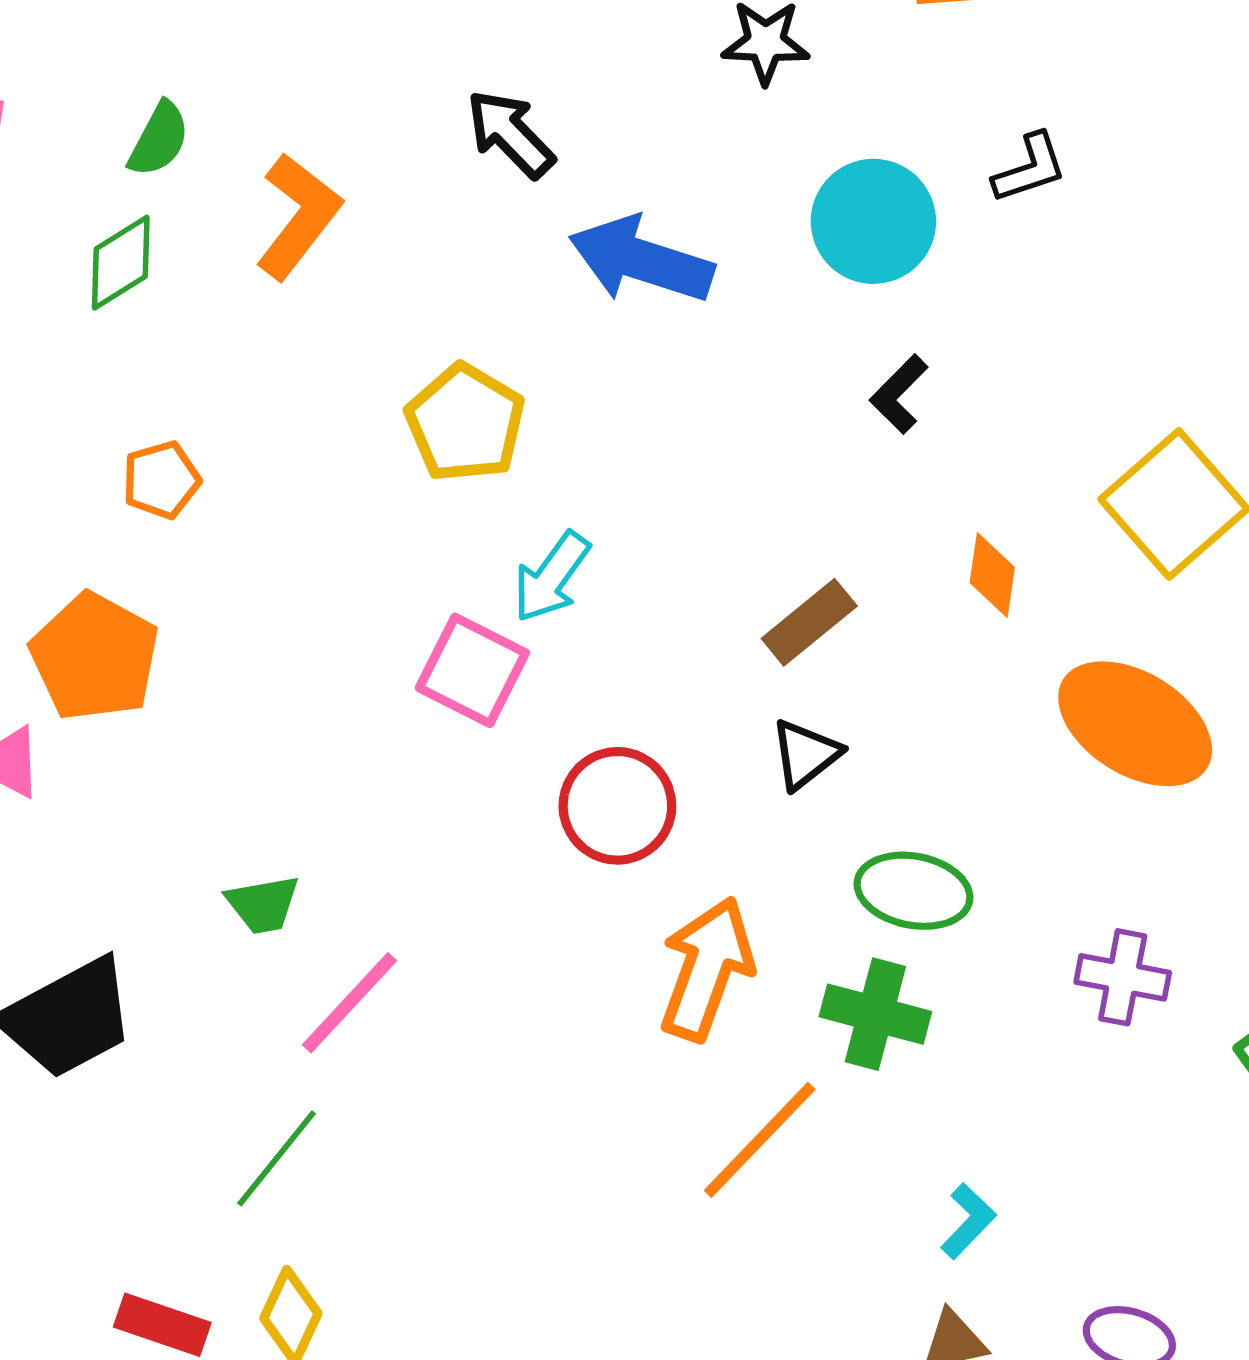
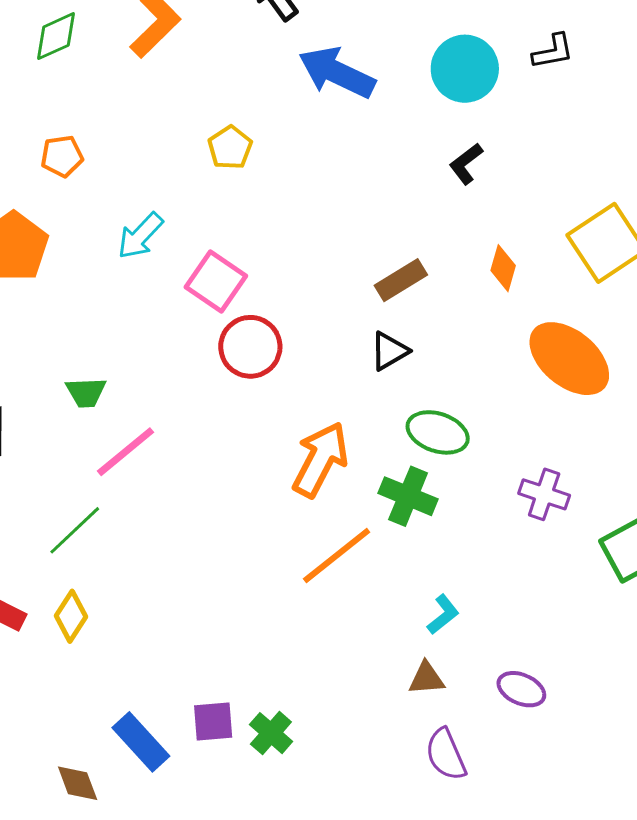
yellow pentagon: (465, 423) -> (230, 148), size x0.7
cyan arrow: (551, 577) -> (140, 236), moved
red circle: (617, 806) -> (250, 347), moved

